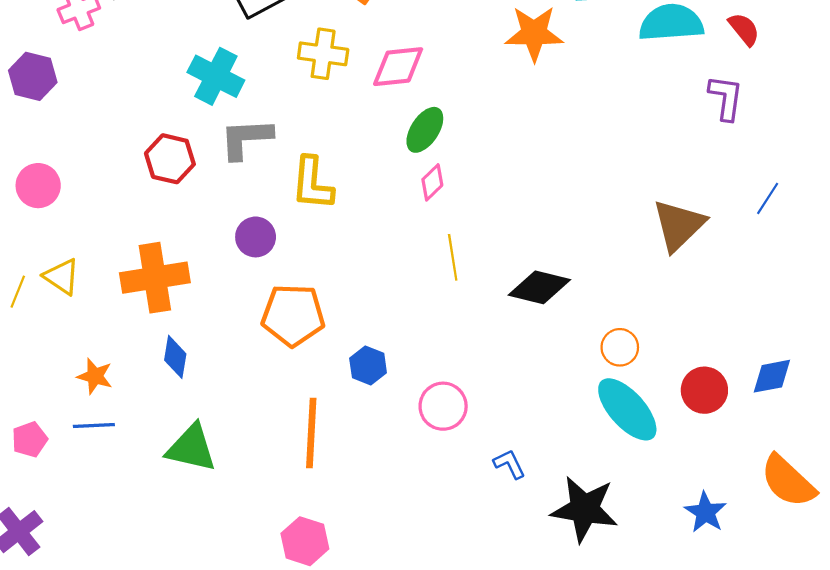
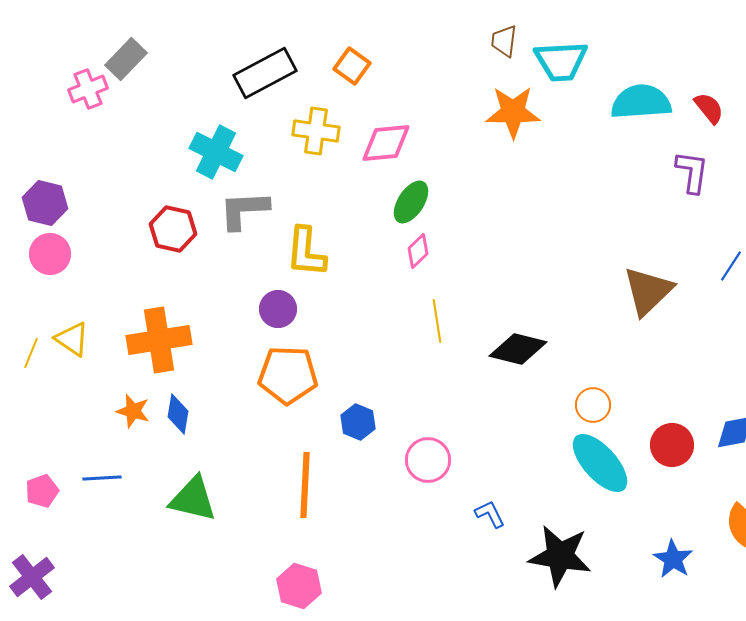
purple hexagon: (33, 76) -> (45, 203), moved
purple circle: (256, 237) -> (278, 309), moved
orange star: (95, 376) -> (133, 411), moved

